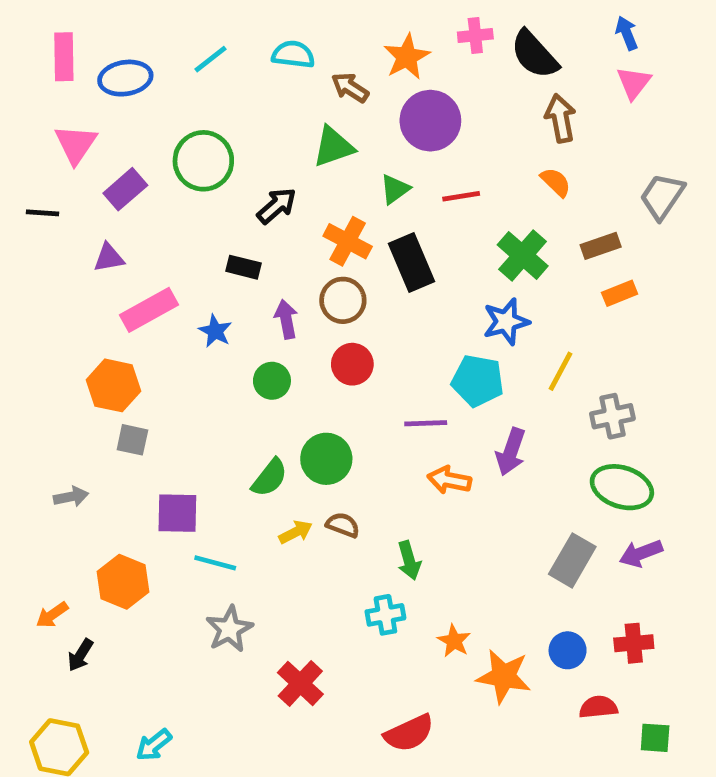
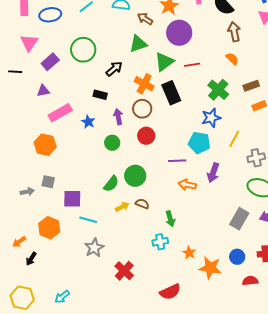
green triangle: (395, 189) -> (164, 62), size x1.5
gray square: (132, 440) -> (48, 182), moved

